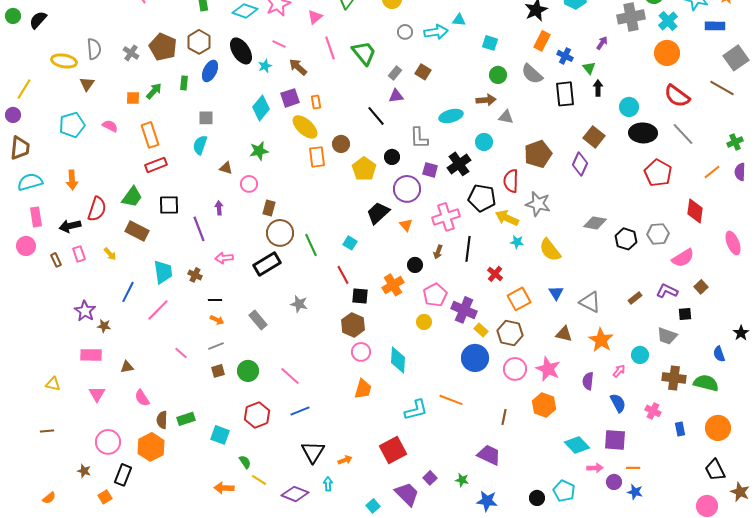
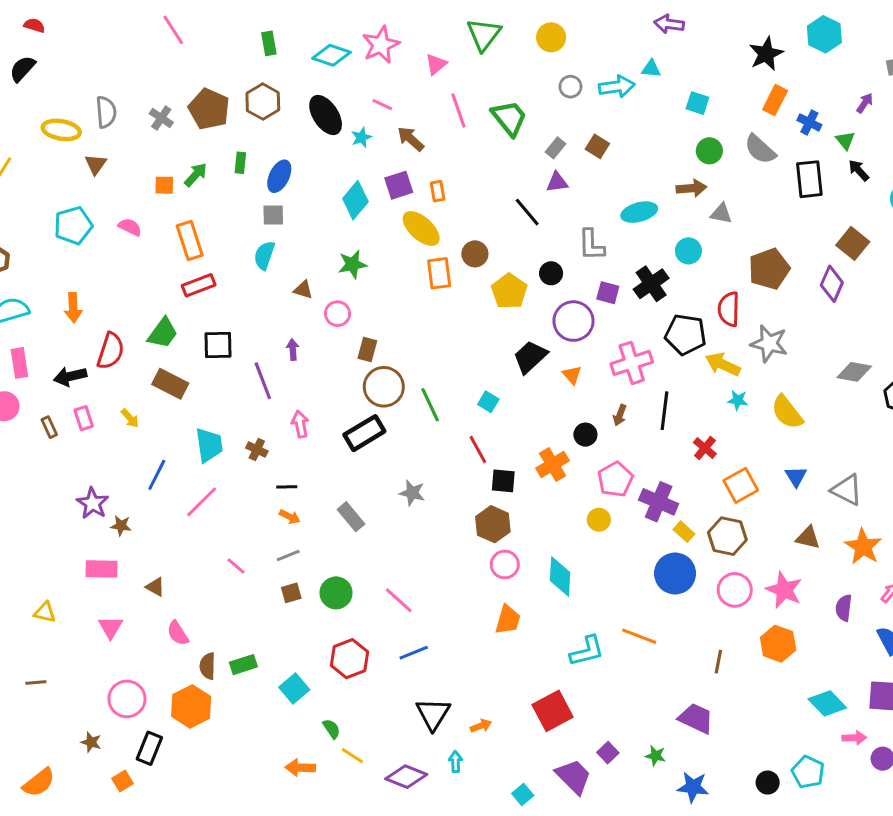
blue ellipse: (210, 71) -> (279, 176), moved
black arrow: (598, 88) -> (859, 170), turned -42
pink arrow: (224, 258) -> (300, 424), turned 84
brown triangle: (127, 367) -> (155, 587), turned 40
cyan square: (220, 435) -> (294, 688), turned 30
orange semicircle: (49, 498) -> (39, 783), size x1.6

